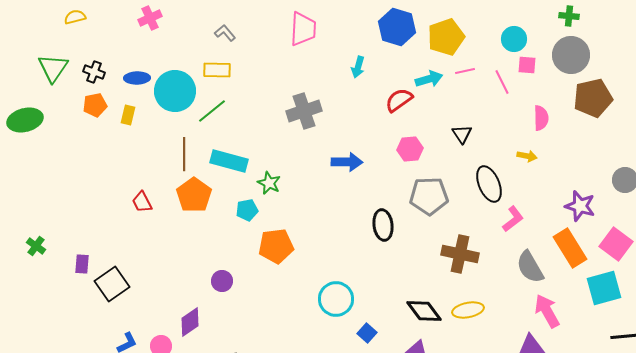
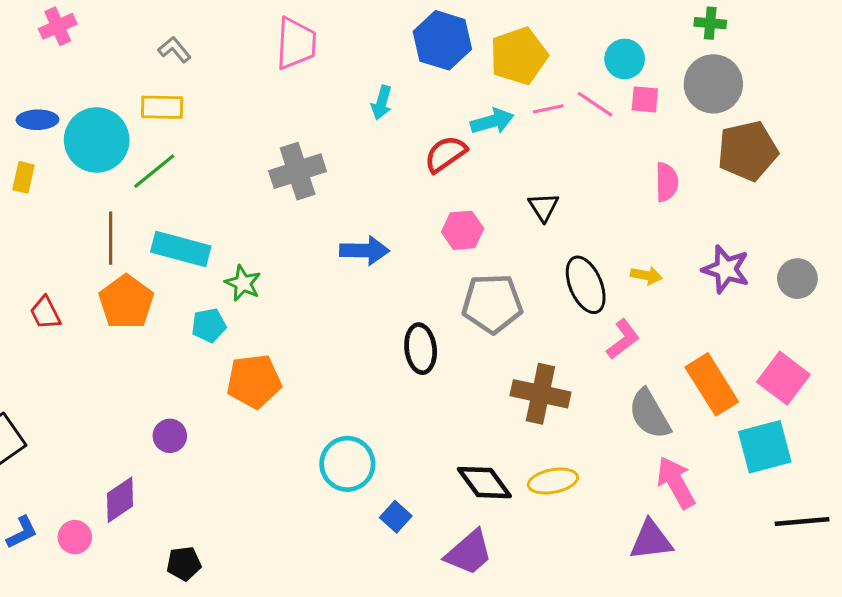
pink line: (502, 82) -> (595, 104), moved, turned -30
yellow arrow: (527, 156) -> (646, 275), moved
purple star: (580, 206) -> (726, 269), moved

